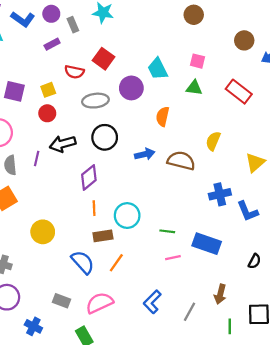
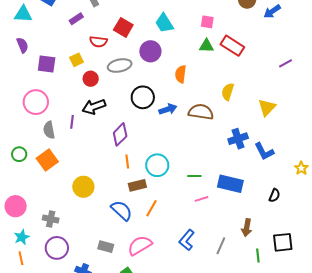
cyan trapezoid: (158, 69) -> (164, 23), moved
red rectangle: (239, 92) -> (232, 46), moved
red circle: (47, 113) -> (91, 79), moved
black circle: (105, 137) -> (143, 97), moved

